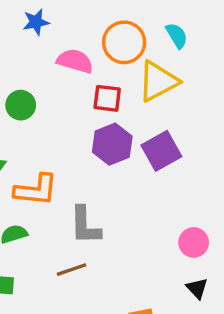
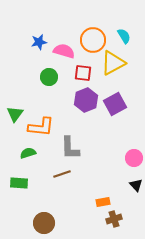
blue star: (36, 22) -> (39, 42), moved
green circle: (21, 105) -> (49, 77), moved

